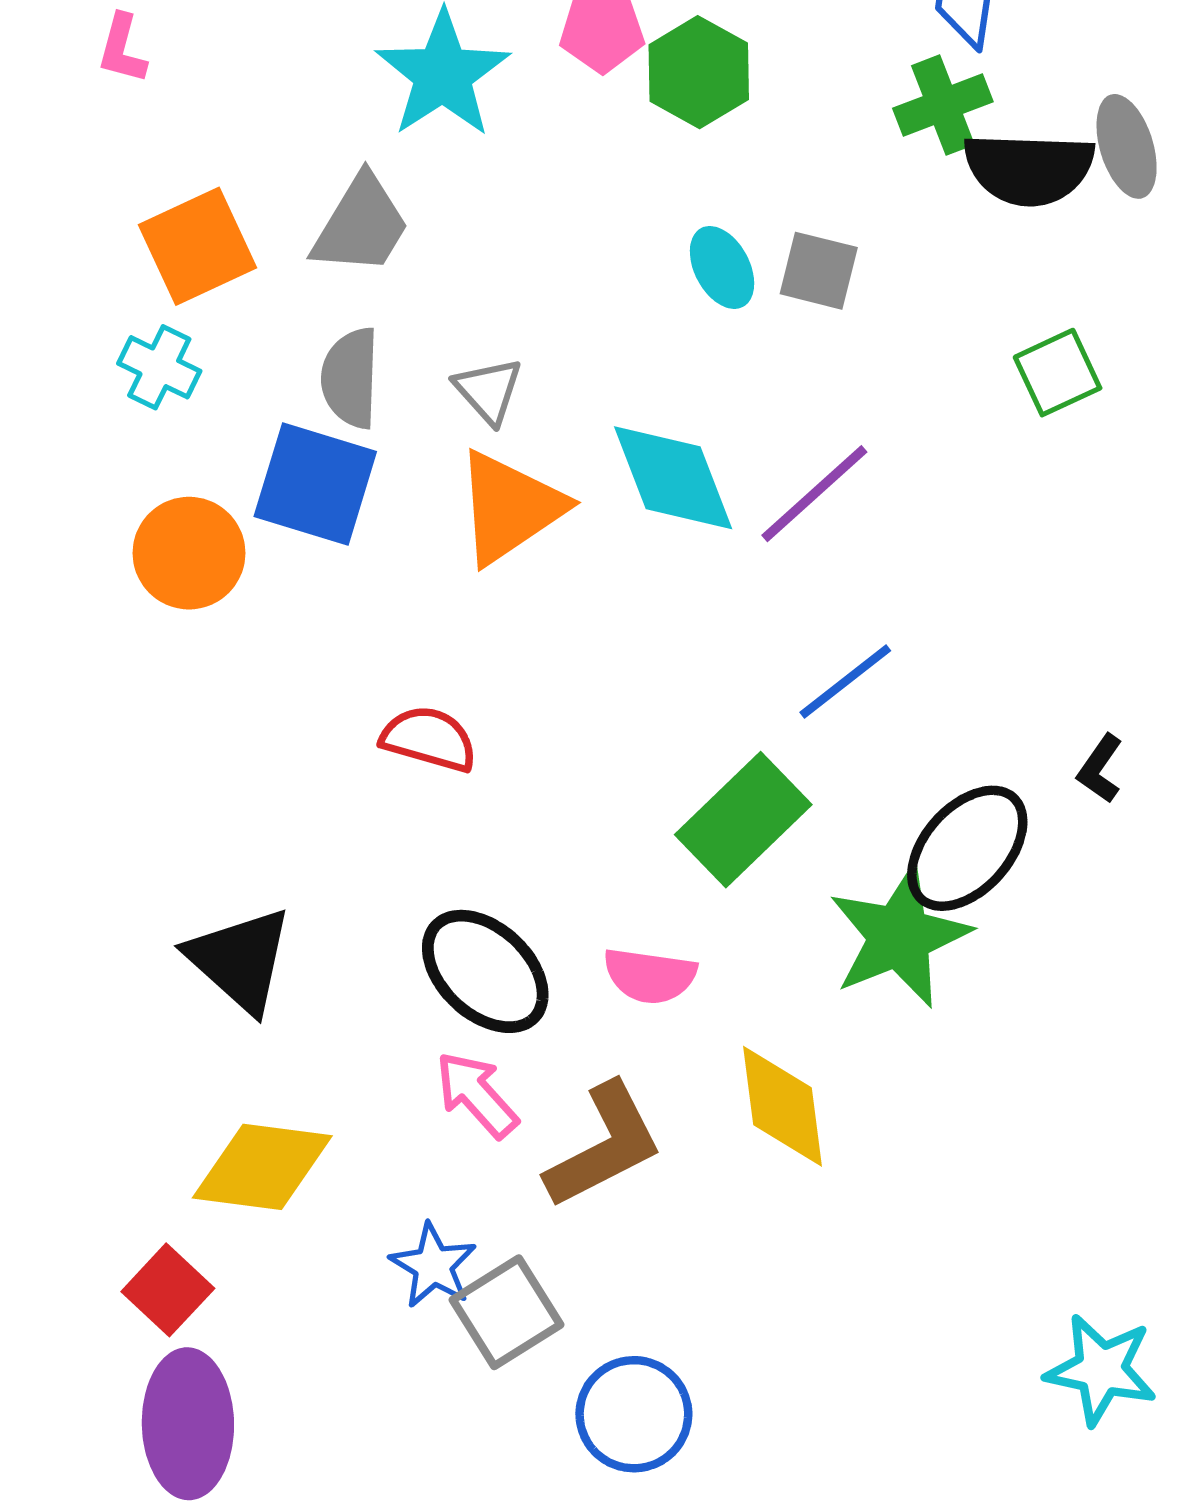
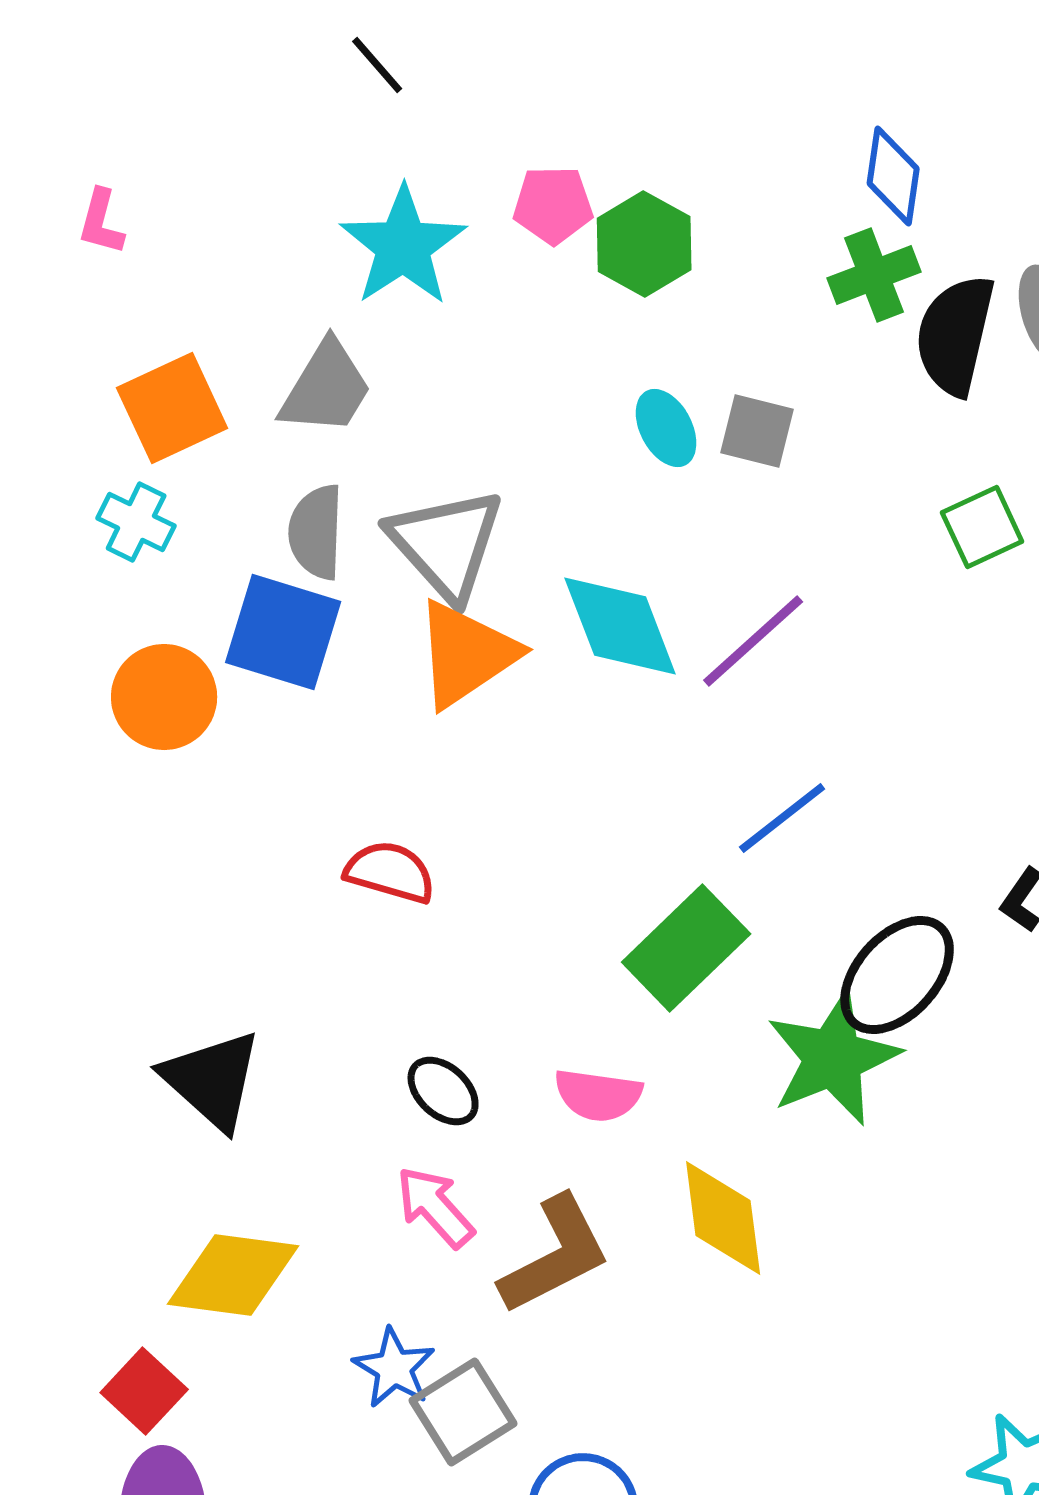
black semicircle: (1029, 169) -> (955, 335), turned 101
gray triangle: (488, 391) -> (446, 544), size x1.8
black ellipse: (485, 971) -> (443, 1091), size x0.6

